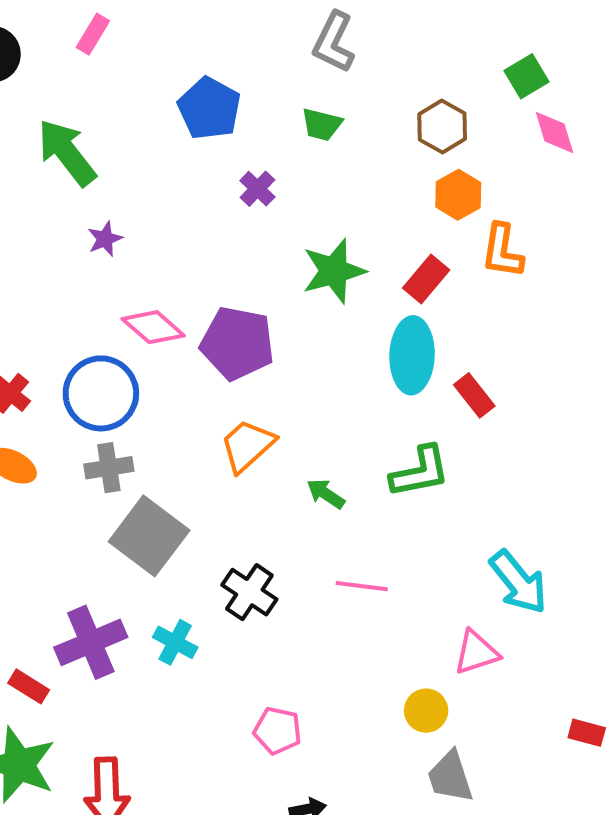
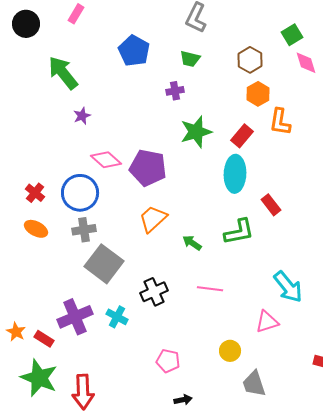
purple cross: (257, 189) -> (175, 91), moved, turned 36
red rectangle: (474, 395) -> (271, 205), moved
black cross: (249, 592) -> (154, 292), turned 32
yellow circle: (426, 711) -> (230, 351), moved

